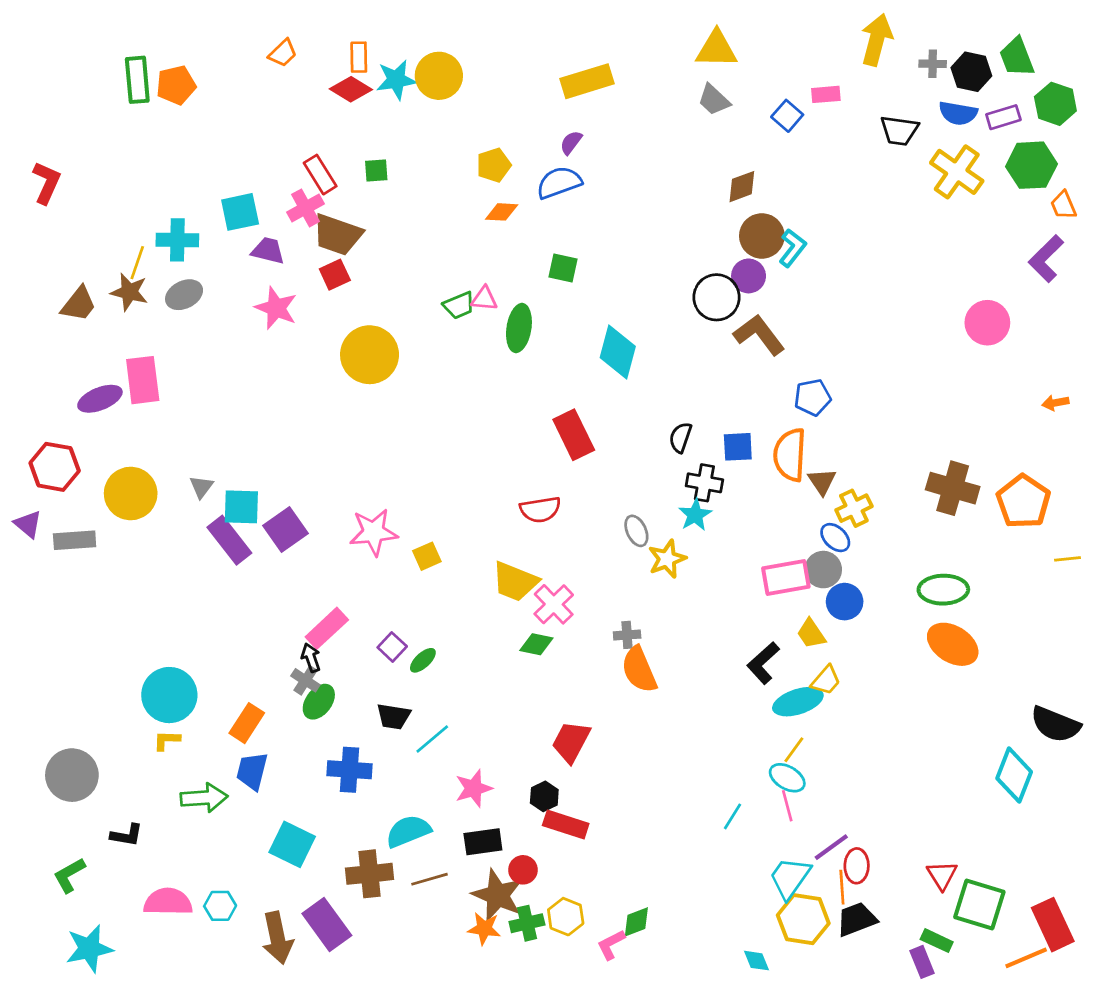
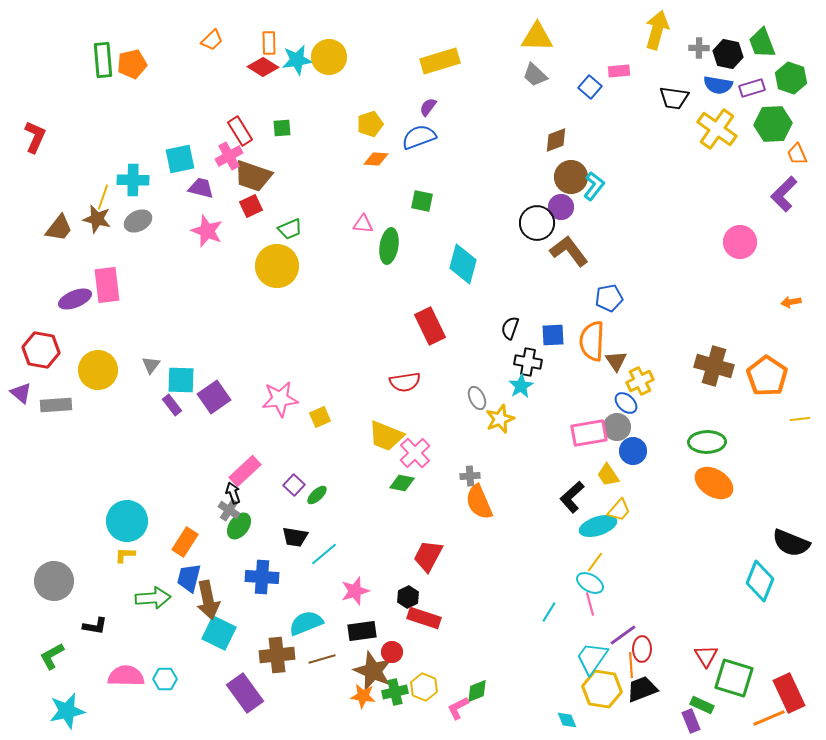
green trapezoid: (459, 305) -> (290, 229), moved
purple rectangle: (229, 540) -> (172, 405), size x0.6
brown arrow: (277, 938) -> (208, 600), moved

